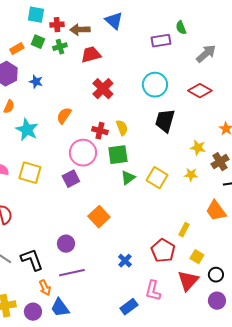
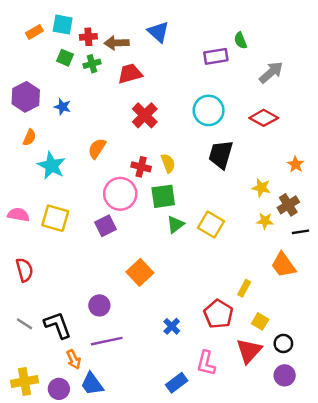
orange rectangle: (17, 49) -> (34, 32), moved
yellow star: (191, 175) -> (265, 221), moved

